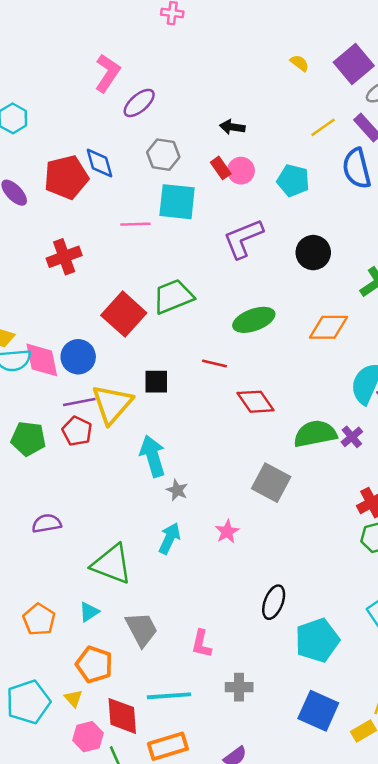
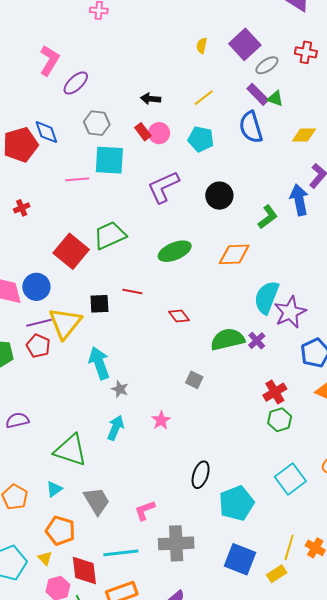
yellow semicircle: (300, 63) -> (202, 46), turned -112
yellow line: (323, 127) -> (204, 98), moved
red cross: (64, 257) -> (22, 208), size x0.6
red line: (215, 363) -> (132, 291), moved
red diamond: (256, 402) -> (179, 316), size x0.7
gray square: (271, 483) -> (194, 380), size x0.6
pink L-shape: (202, 644) -> (145, 510), turned 60
gray cross: (239, 687) -> (176, 543), size x1.6

